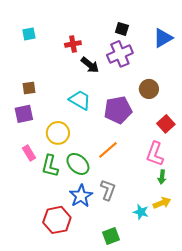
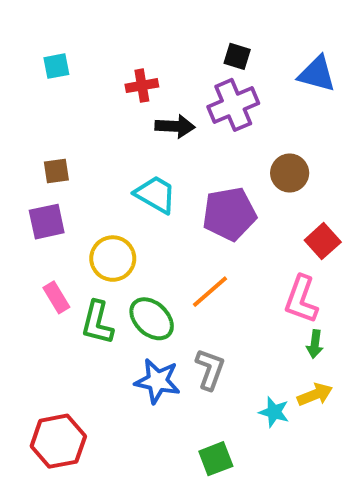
blue triangle: (163, 38) -> (317, 74), turned 45
black arrow: (90, 65) -> (175, 126), turned -36
blue star: (81, 196) -> (157, 381), turned -30
red hexagon: (57, 220) -> (58, 441), moved

